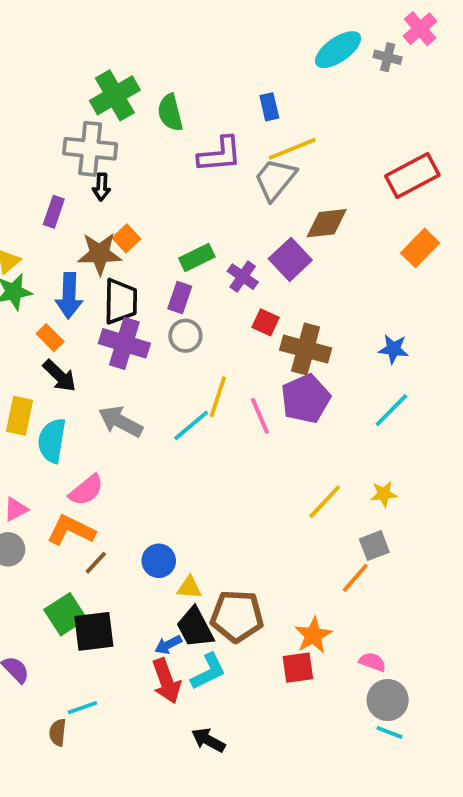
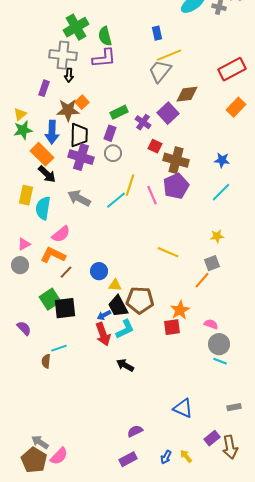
purple L-shape: (220, 155) -> (104, 58), moved
orange rectangle: (50, 338) -> (42, 154), size x1.6
yellow line: (325, 502) -> (168, 252), moved, turned 70

